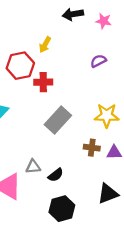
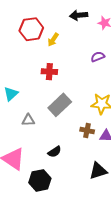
red hexagon: (20, 66) -> (31, 29), moved
gray triangle: (33, 167) -> (28, 120), moved
black hexagon: (62, 209) -> (40, 180), moved

